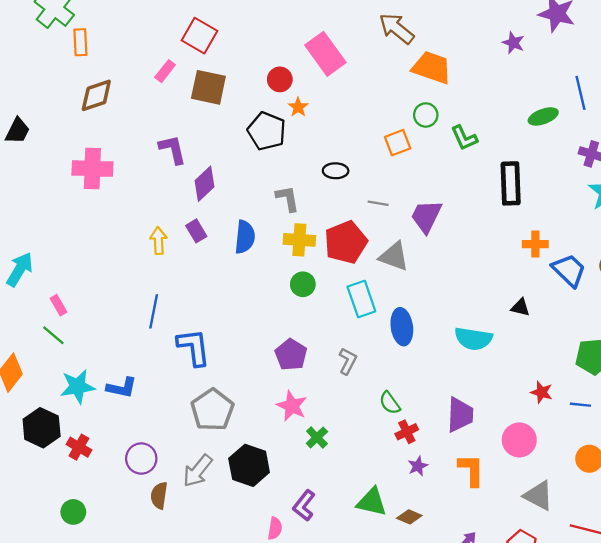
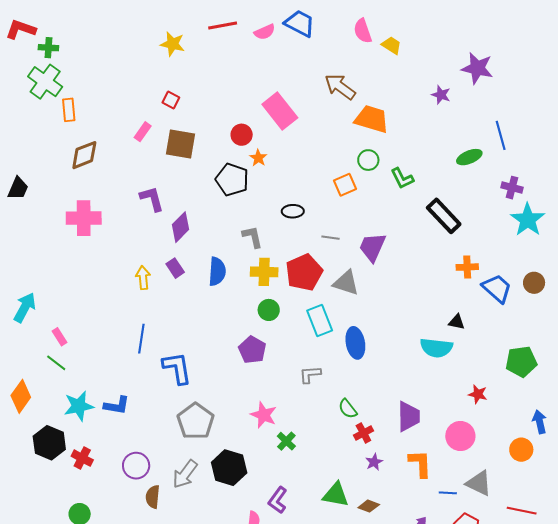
red square: (199, 36) -> (171, 100), size x0.6
black rectangle: (511, 183) -> (444, 216), turned -39
cyan semicircle: (473, 339) -> (436, 348), moved
purple pentagon: (291, 355) -> (252, 350), moved
gray L-shape: (348, 361) -> (310, 374), turned -120
blue line: (580, 405) -> (448, 493), moved

